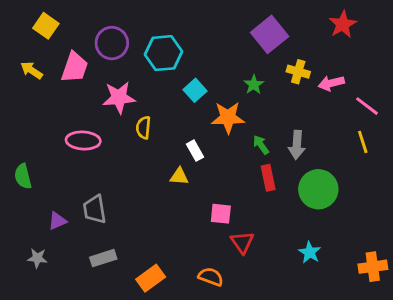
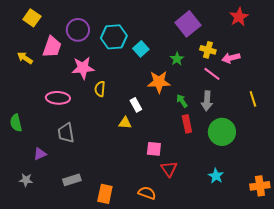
yellow arrow: (32, 70) -> (25, 58), moved
cyan square: (195, 90) -> (141, 49), moved
pink line: (367, 106) -> (212, 74), moved
gray trapezoid: (95, 209) -> (66, 133), moved
orange rectangle: (151, 278) -> (105, 194), turned -42

